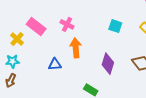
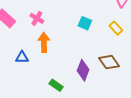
purple diamond: (108, 64) -> (83, 70), moved

